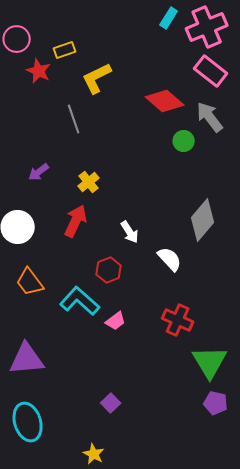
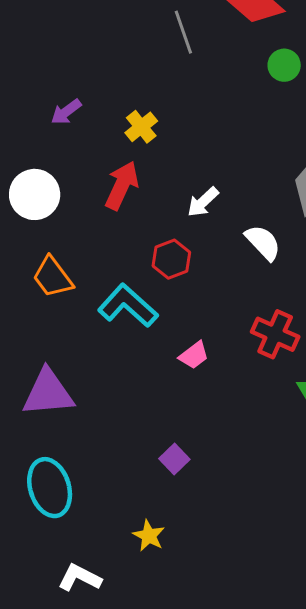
gray line: (74, 119) -> (183, 32), moved
white arrow: (130, 232) -> (203, 202), turned 80
pink trapezoid: (116, 321) -> (194, 355), moved

